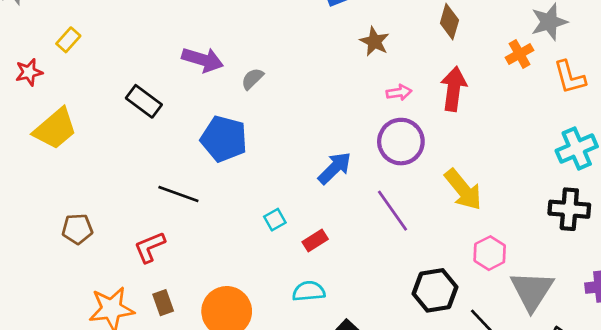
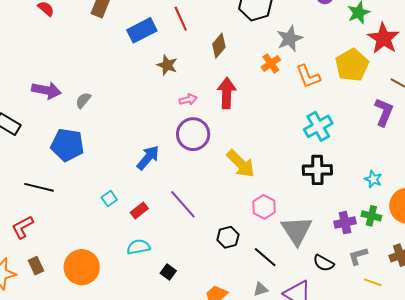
brown diamond: (449, 22) -> (219, 46), turned 30
purple line: (392, 211) -> (183, 204), moved
black hexagon: (435, 290) -> (228, 237), size x0.7

